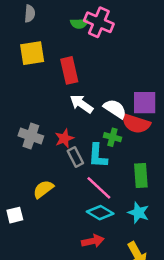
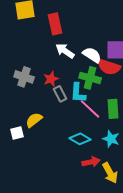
green cross: (112, 137) -> (90, 78), size x1.5
pink line: (99, 188) -> (90, 109), moved
white square: (15, 215) -> (17, 133), moved
red arrow: (93, 241) -> (91, 162), moved

